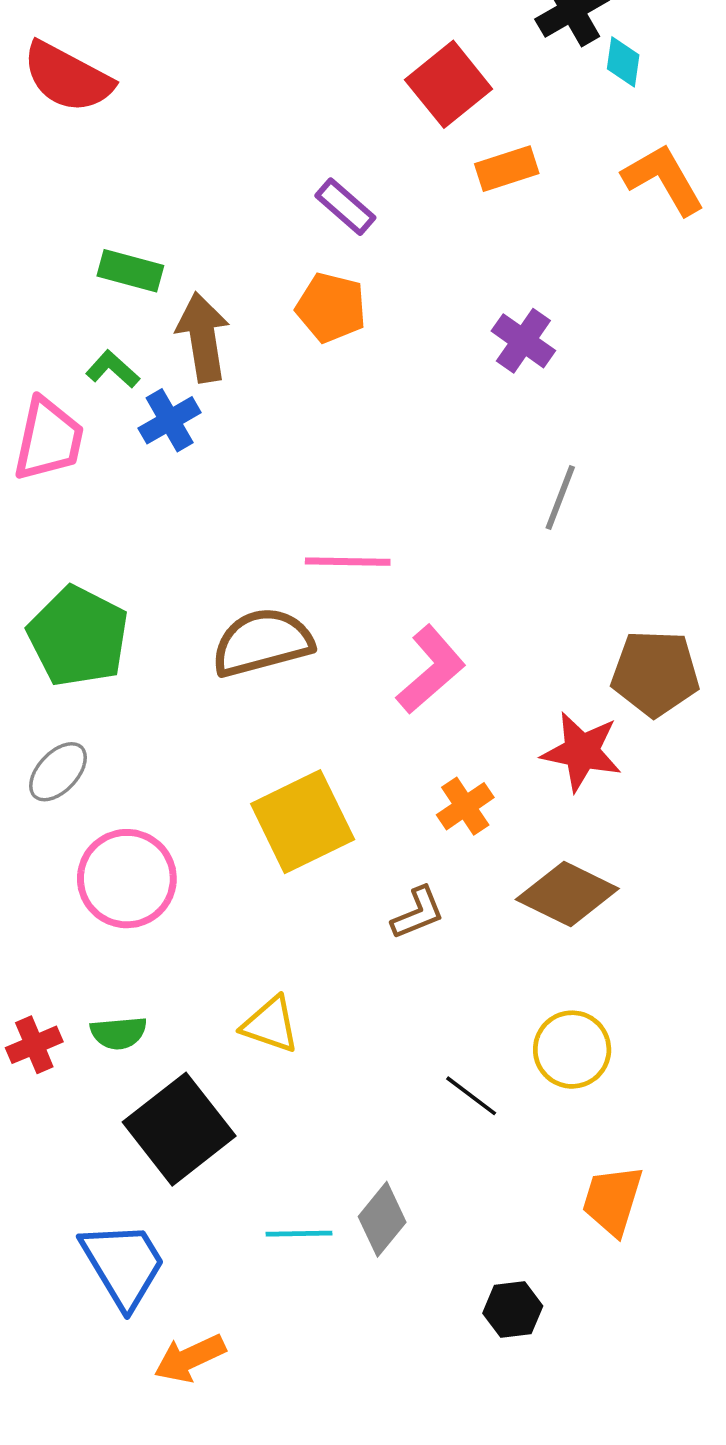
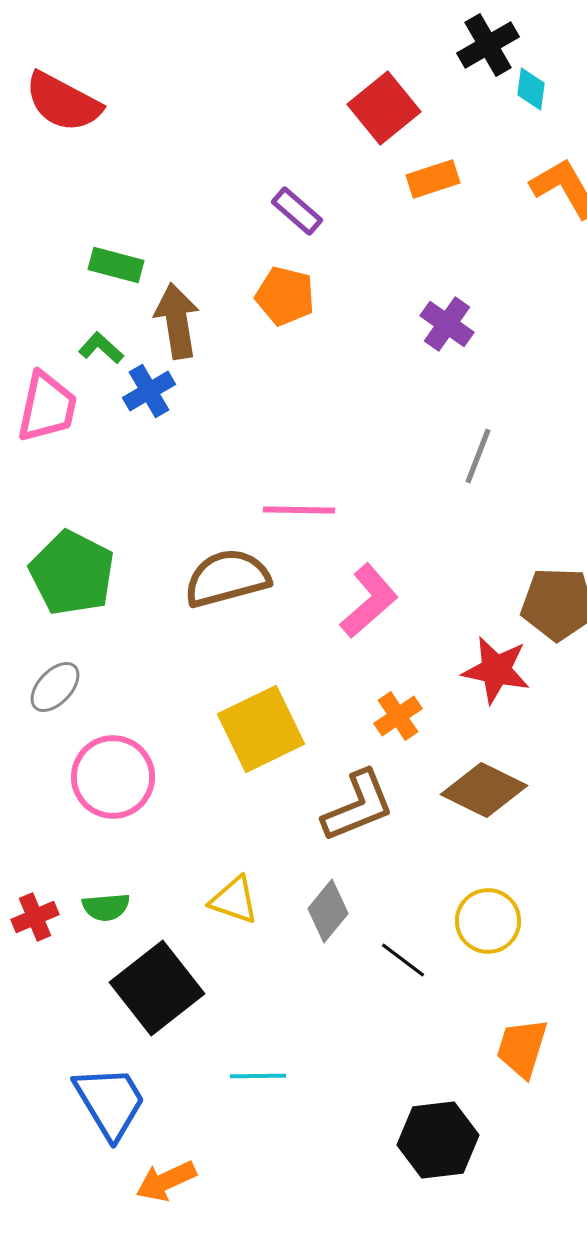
brown L-shape: (418, 913) -> (358, 806), size x1.6
gray diamond: (382, 1219) -> (328, 911), moved
black hexagon: (513, 1310) -> (438, 1140), size x1.6

